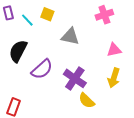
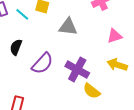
black semicircle: (18, 51) -> (16, 47), size x0.7
yellow arrow: (114, 78) -> (117, 65), turned 96

